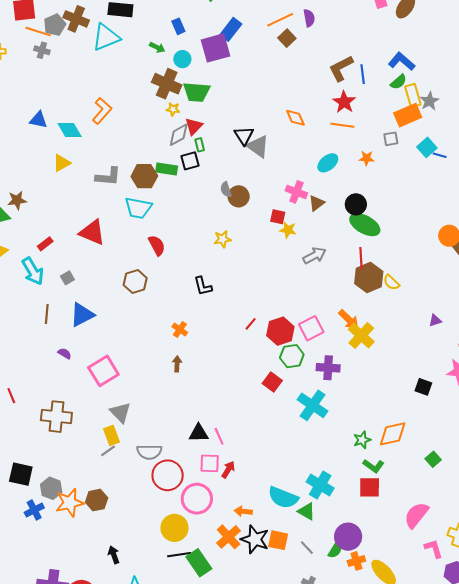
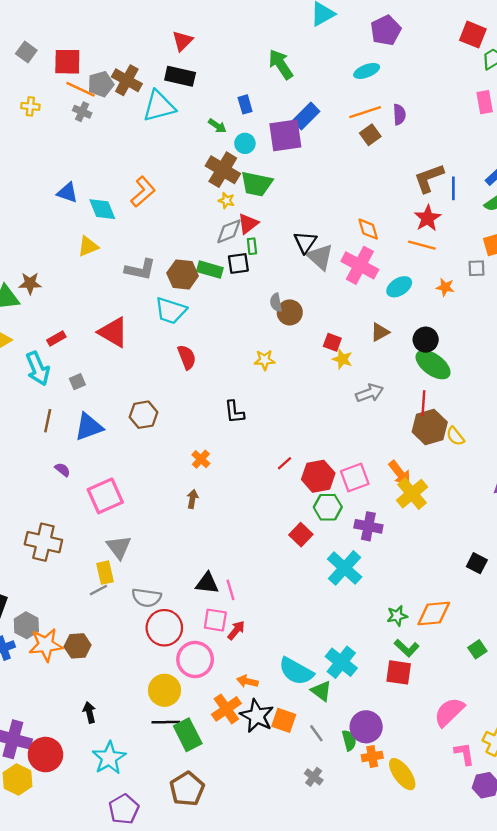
pink cross: (296, 192) -> (360, 265), moved, size x1.4
brown hexagon: (135, 282) -> (143, 415), moved
green semicircle: (335, 550) -> (349, 740), turned -54

